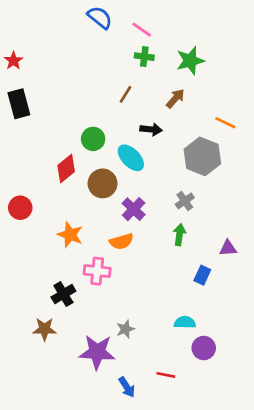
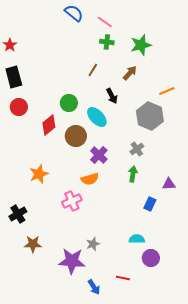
orange line: (225, 123) -> (167, 91), turned -49
black arrow: (151, 129) -> (112, 96), turned 56
red circle: (20, 208) -> (19, 107), moved
orange star: (70, 235) -> (39, 174), moved, turned 30
pink cross: (97, 271) -> (72, 201), turned -30
black cross: (63, 294) -> (18, 214), moved

